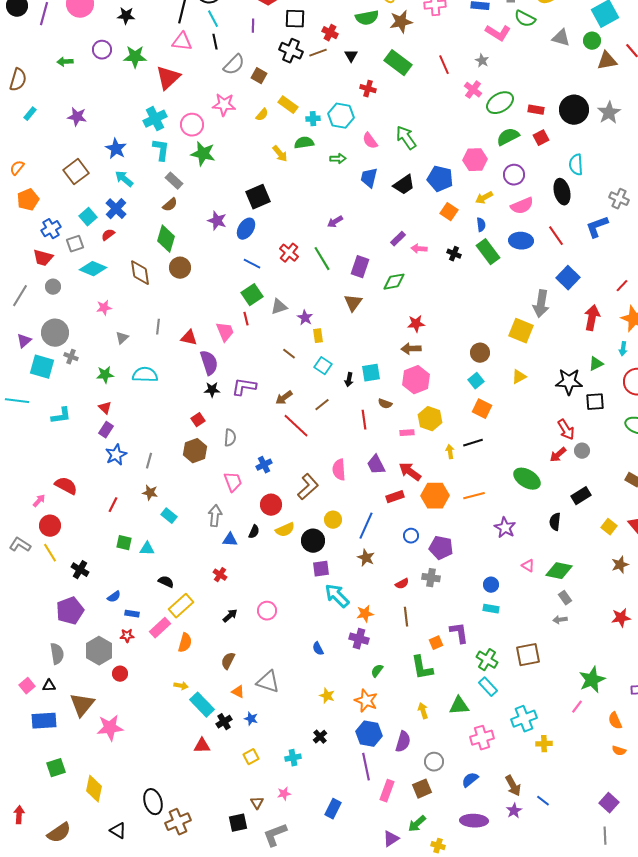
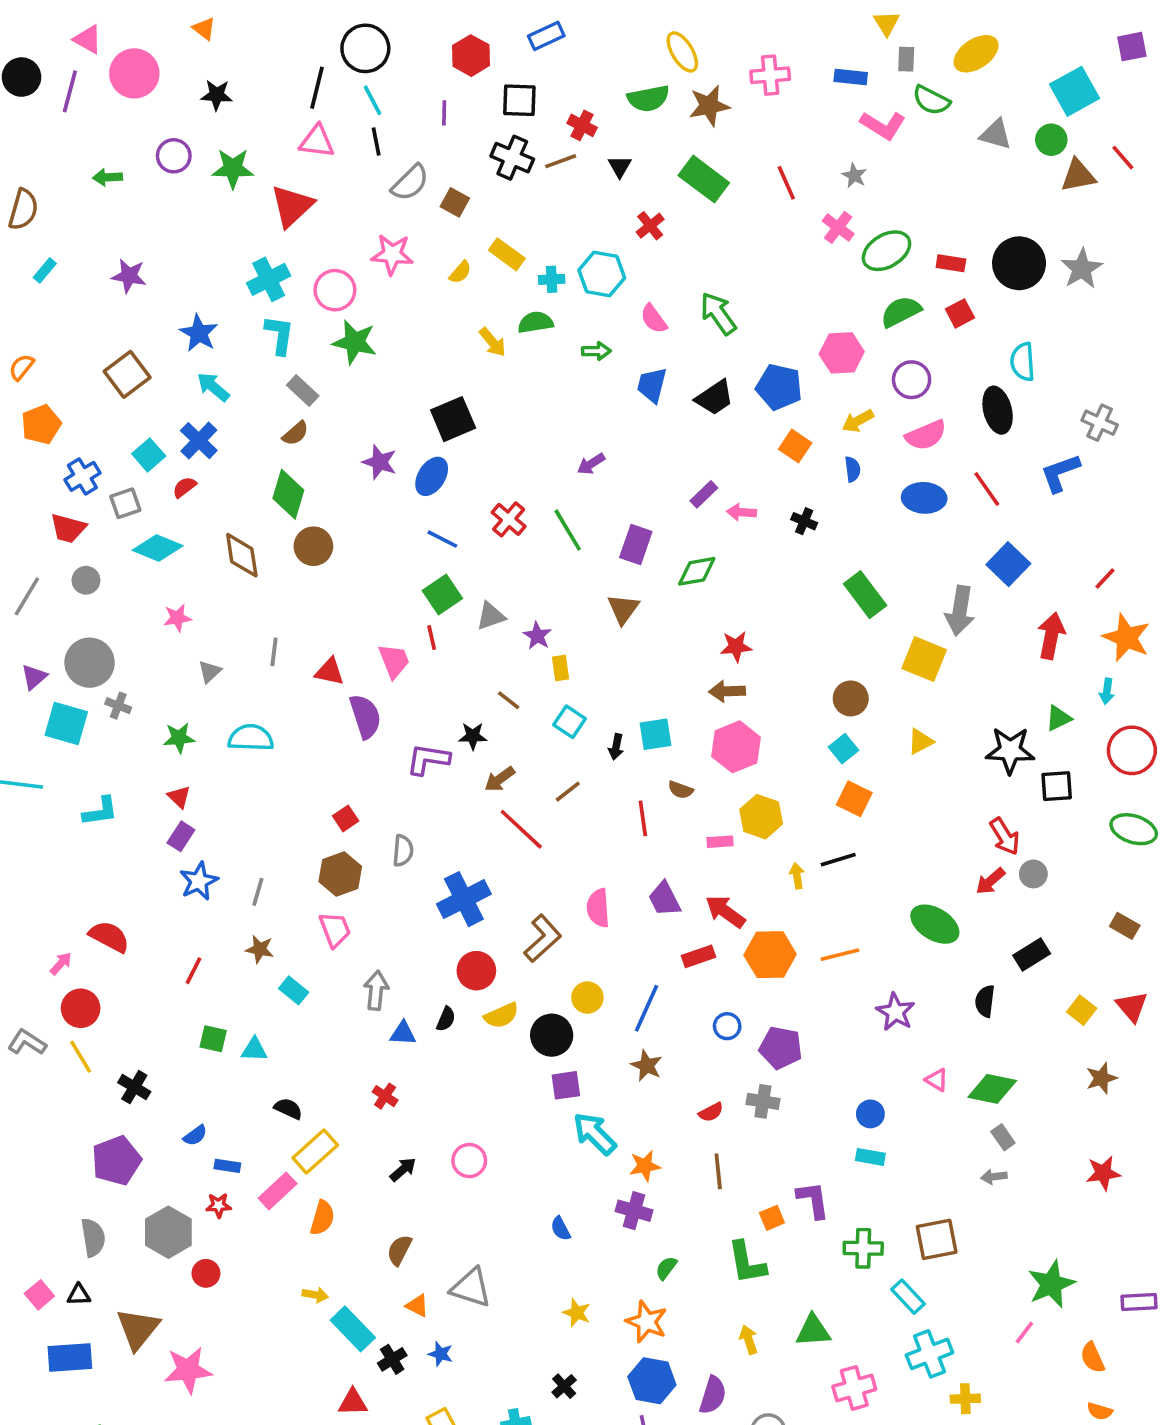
red cross: (368, 89) -> (650, 226), turned 35
green rectangle: (488, 252) -> (865, 595), moved
black star: (212, 390) -> (473, 736), moved
blue cross: (264, 465) -> (464, 899), size x1.8
pink trapezoid: (233, 482) -> (335, 929), moved
green cross: (487, 660) -> (863, 1248), turned -30
cyan rectangle: (488, 687) -> (908, 1297), moved

